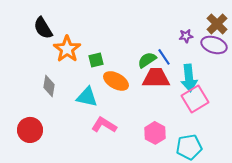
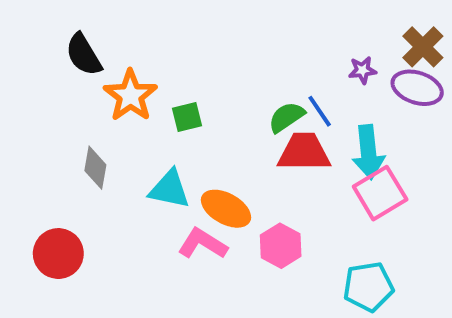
orange ellipse: (116, 81) -> (226, 209), moved
pink hexagon: (155, 133) -> (281, 246), moved

